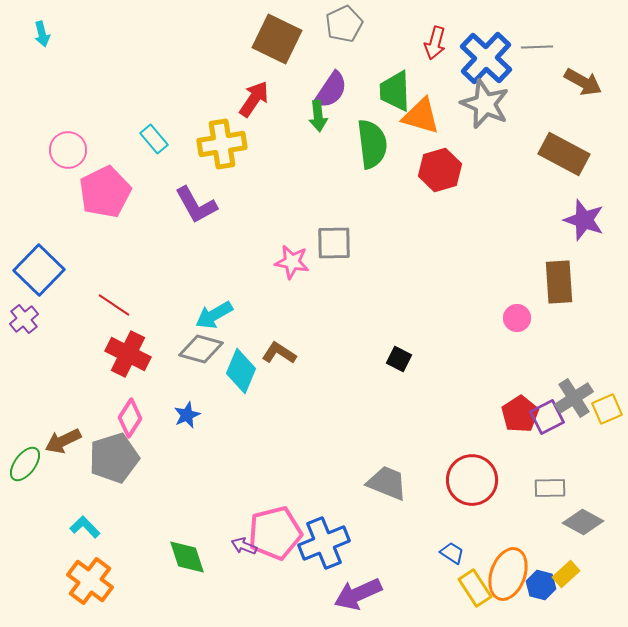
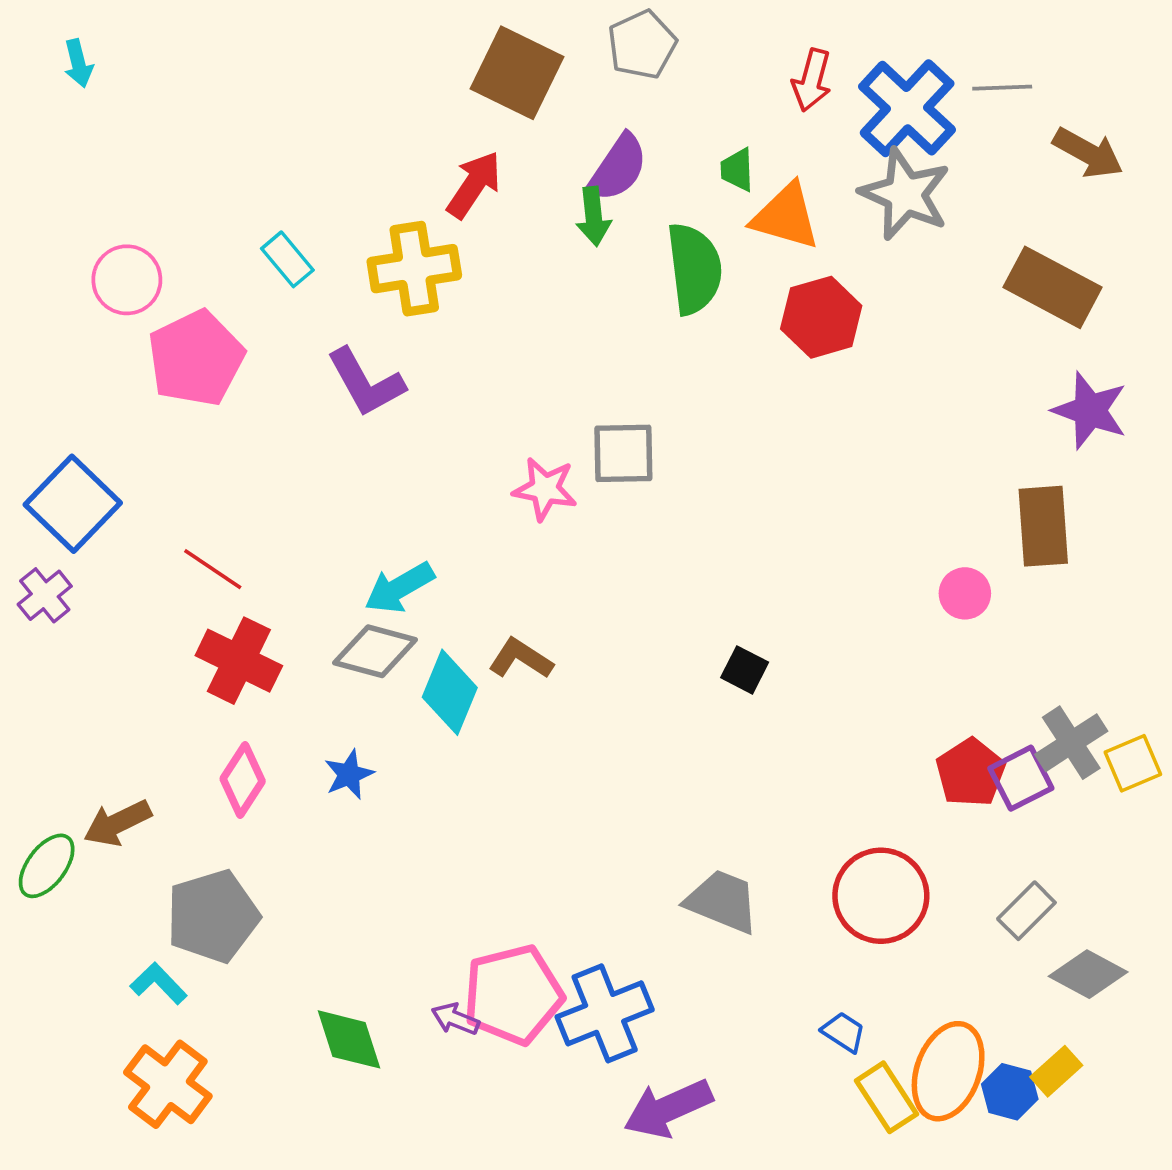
green trapezoid: (395, 91) -> (737, 170), size x0.6
gray pentagon: (114, 458) -> (213, 916), moved
gray rectangle: (550, 488) -> (1026, 911), turned -44

